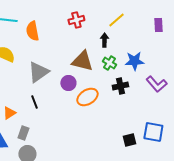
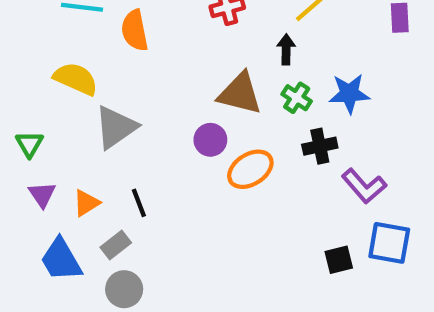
gray triangle: (38, 72) -> (116, 127), moved
purple L-shape: (156, 84) -> (364, 186), moved
black line: (34, 102) -> (139, 203), moved
gray rectangle: (23, 133) -> (116, 245), turned 32

